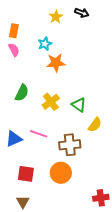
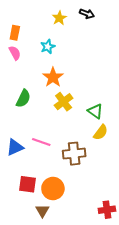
orange star: (56, 63) -> (53, 77), moved, turned -30
yellow cross: (51, 102) -> (64, 102), moved
green triangle: (79, 105) -> (95, 111), moved
orange circle: (61, 173) -> (53, 189), moved
brown triangle: (23, 202) -> (42, 211), moved

